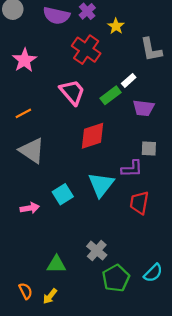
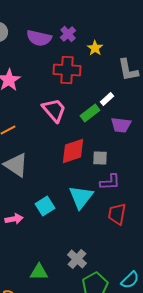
red cross: (86, 50) -> (67, 70), turned -32
gray square: (149, 148) -> (100, 158), moved

